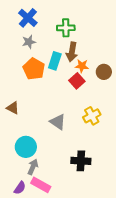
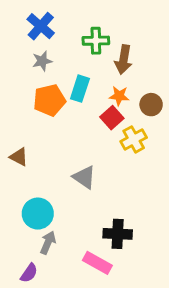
brown arrow: (72, 52) -> (123, 60), moved
orange pentagon: (34, 69) -> (49, 100), turned 30
yellow cross: (92, 116) -> (134, 139), moved
pink rectangle: (41, 185) -> (97, 263), moved

